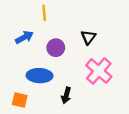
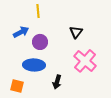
purple circle: (56, 48) -> (40, 42), moved

